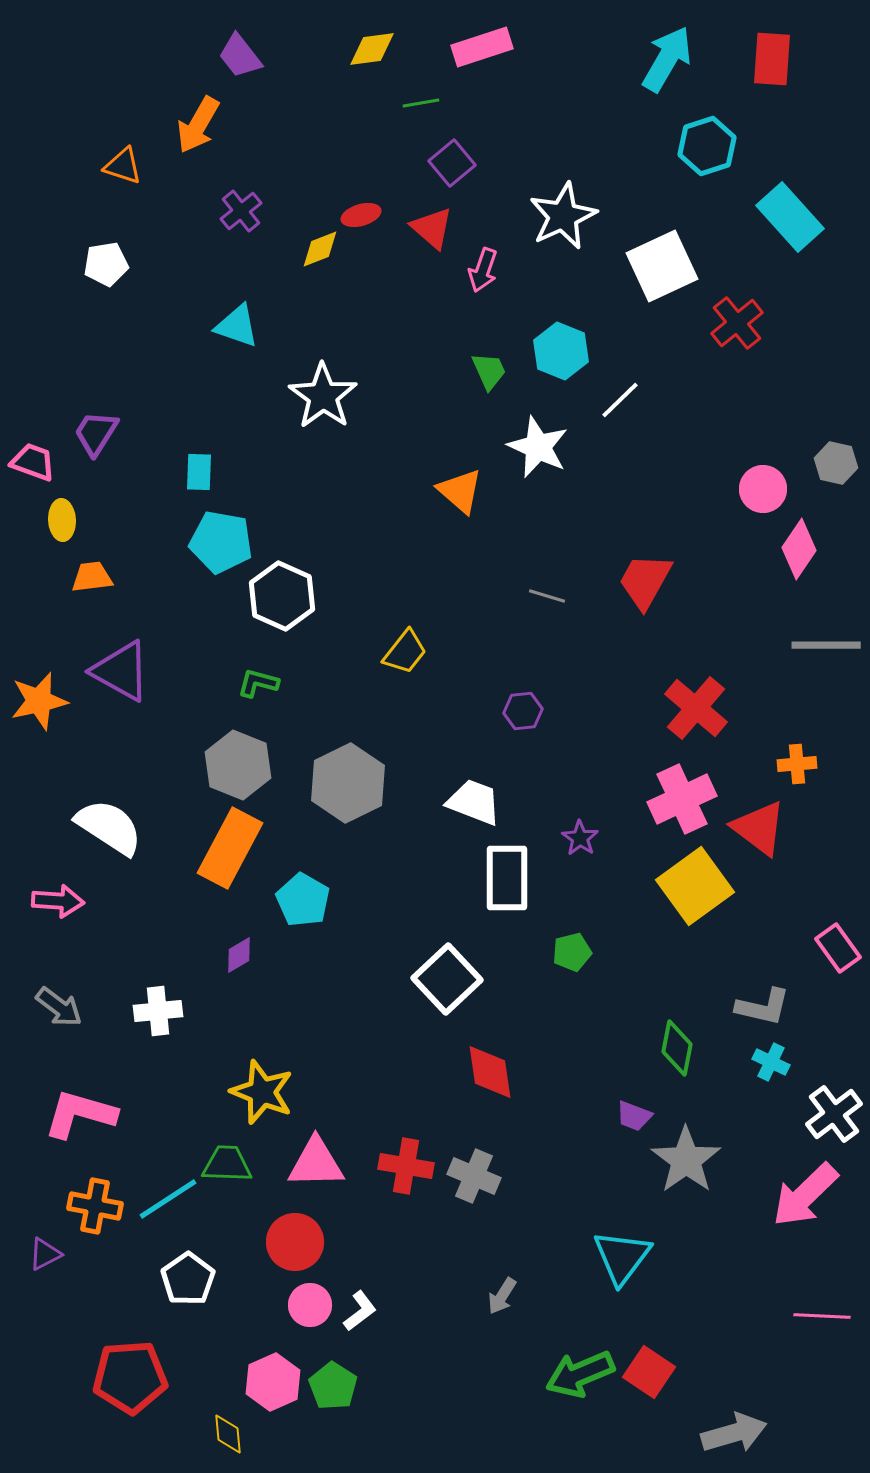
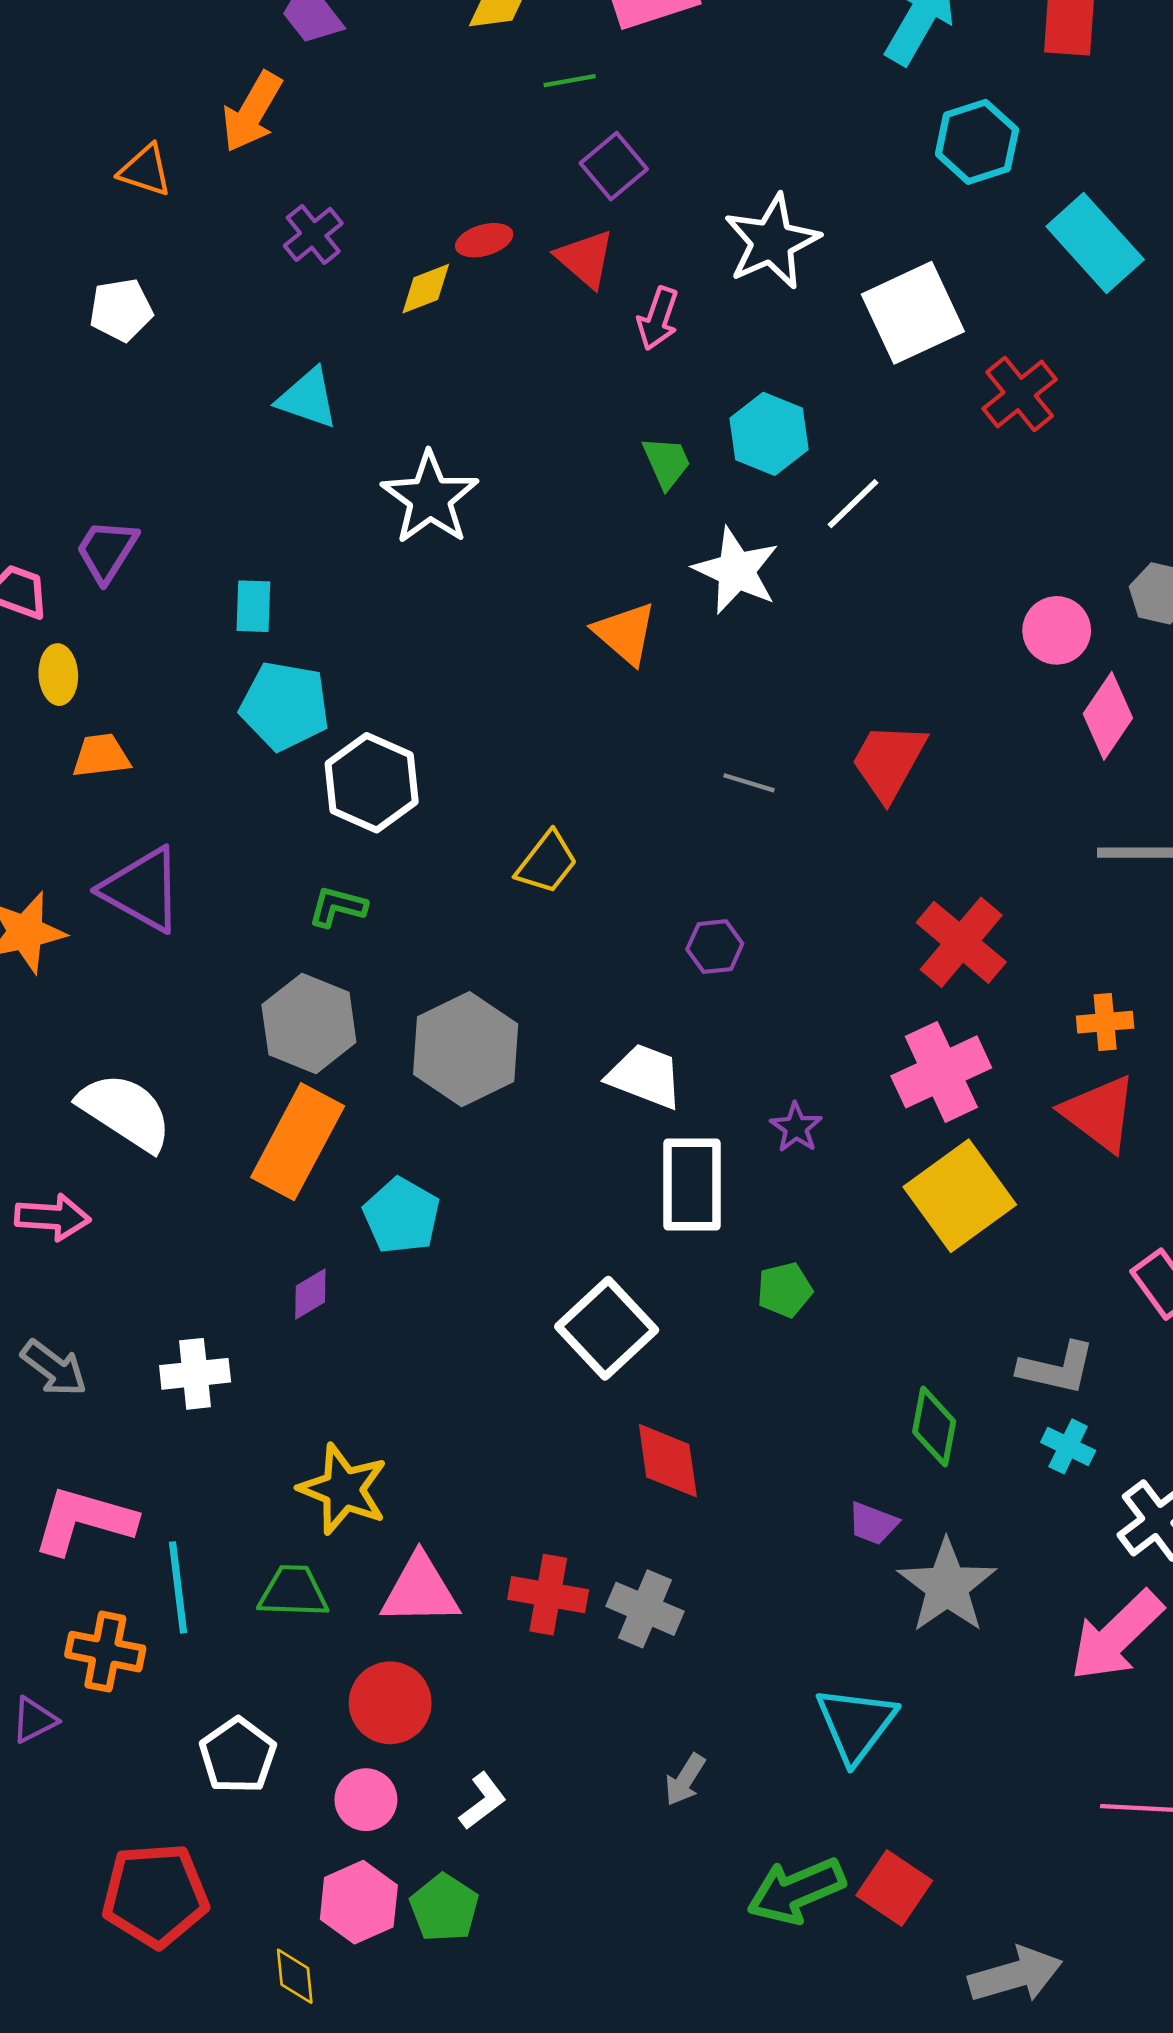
red triangle: (759, 828) -> (1099, 1113), moved
cyan line: (168, 1199) -> (178, 1587), moved, turned -64
pink circle: (310, 1305) -> (366, 1800), moved

